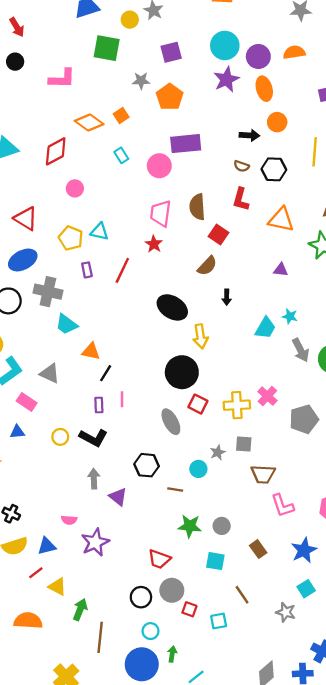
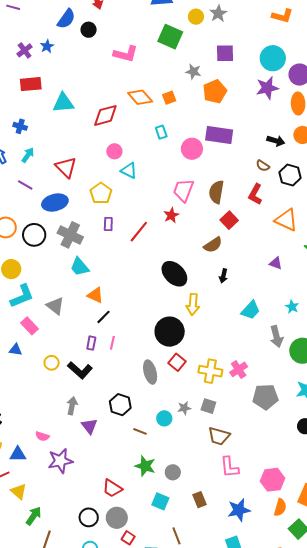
cyan triangle: (99, 232) -> (129, 171), moved
cyan star: (290, 316) -> (292, 307), moved

